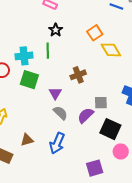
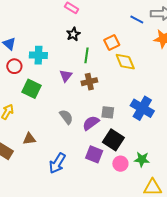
green line: (48, 51) -> (87, 55), moved
green square: (29, 80) -> (32, 89), moved
purple triangle: (55, 93) -> (66, 76), moved
blue arrow: (57, 143) -> (57, 163), moved
purple square: (95, 168) -> (94, 154), moved, turned 30

